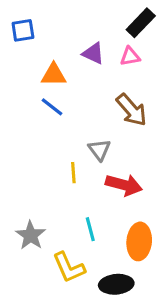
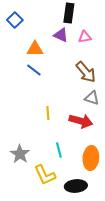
black rectangle: (141, 23) -> (69, 13), moved, turned -36
blue square: (23, 30) -> (15, 20), turned -35
gray triangle: (99, 150) -> (92, 98), moved, turned -35

